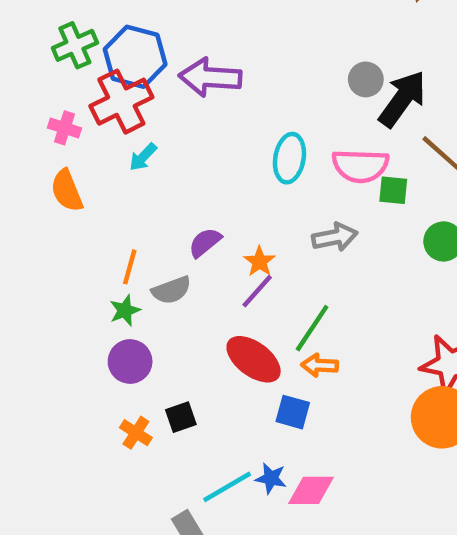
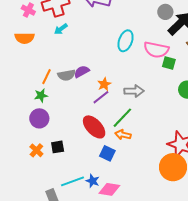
orange semicircle: (67, 191) -> (25, 38), turned -78
gray arrow: (335, 237) -> (134, 91), moved
gray semicircle: (171, 290) -> (67, 75), moved

